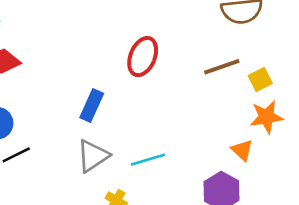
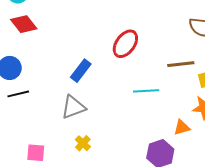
orange triangle: (242, 150) -> (182, 127), turned 48
cyan line: (148, 160) -> (146, 91), moved

